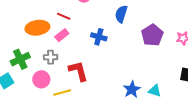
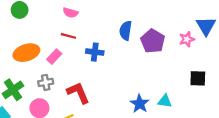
blue semicircle: (121, 14) -> (126, 31), moved
red line: (64, 16) -> (68, 36), moved

